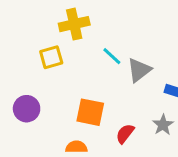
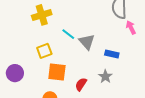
yellow square: (51, 57) -> (44, 51), moved
gray triangle: (139, 70) -> (87, 42), turned -30

